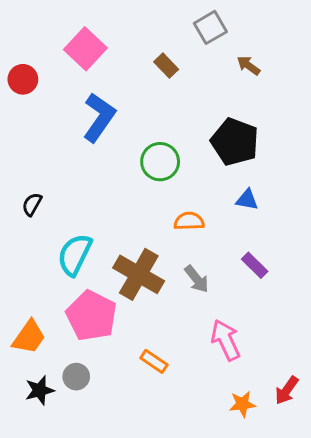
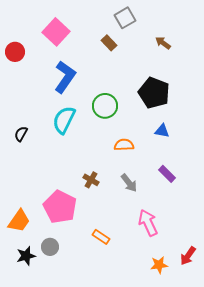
gray square: (210, 27) -> (125, 18), moved
cyan semicircle: (75, 255) -> (64, 120), moved
brown cross: (139, 274) -> (91, 180), size x0.5

